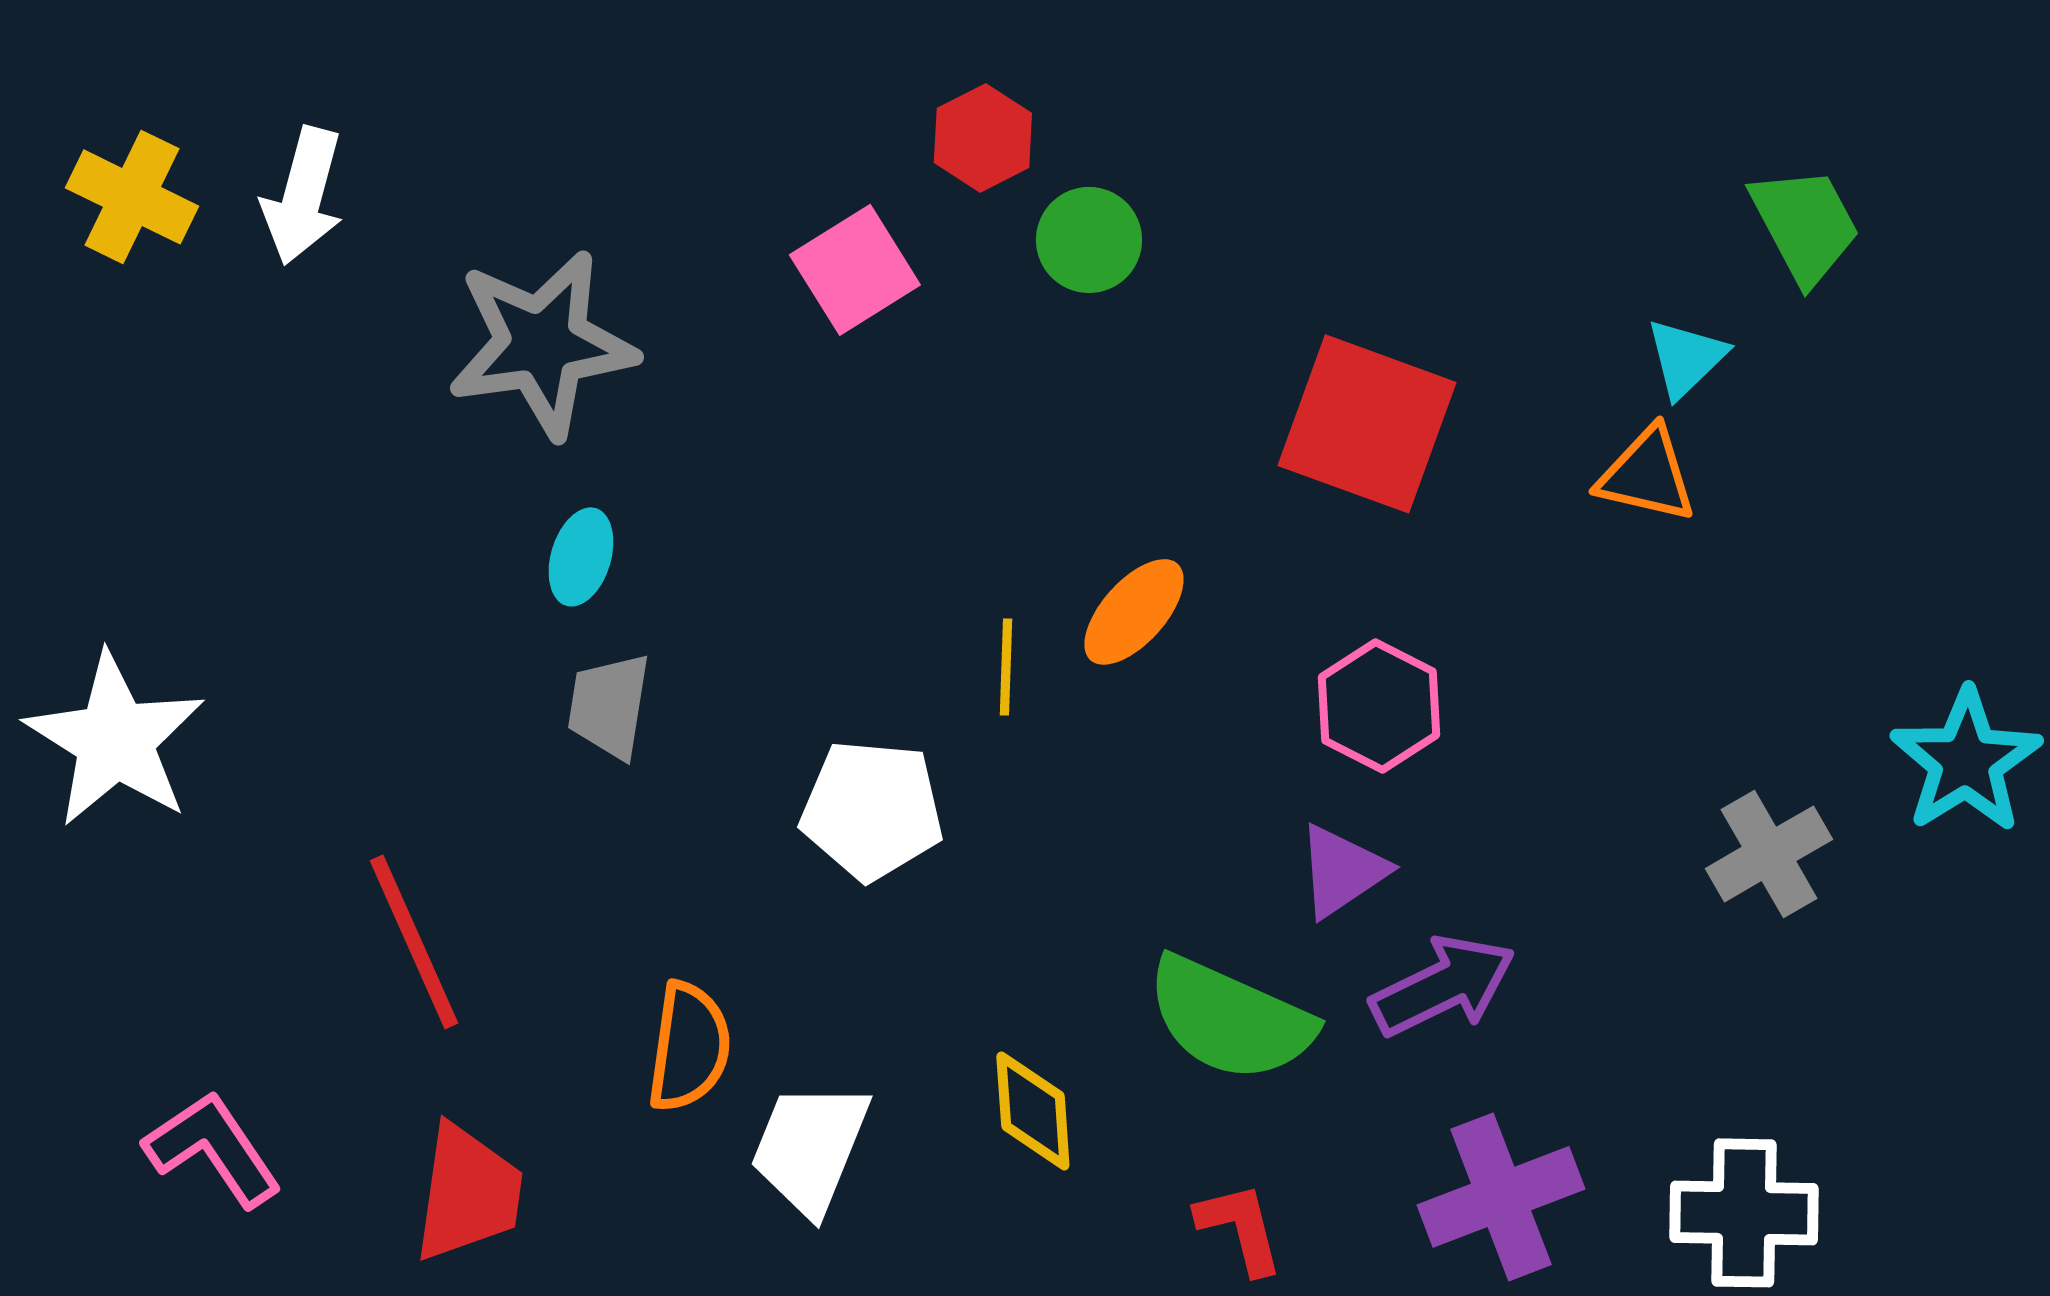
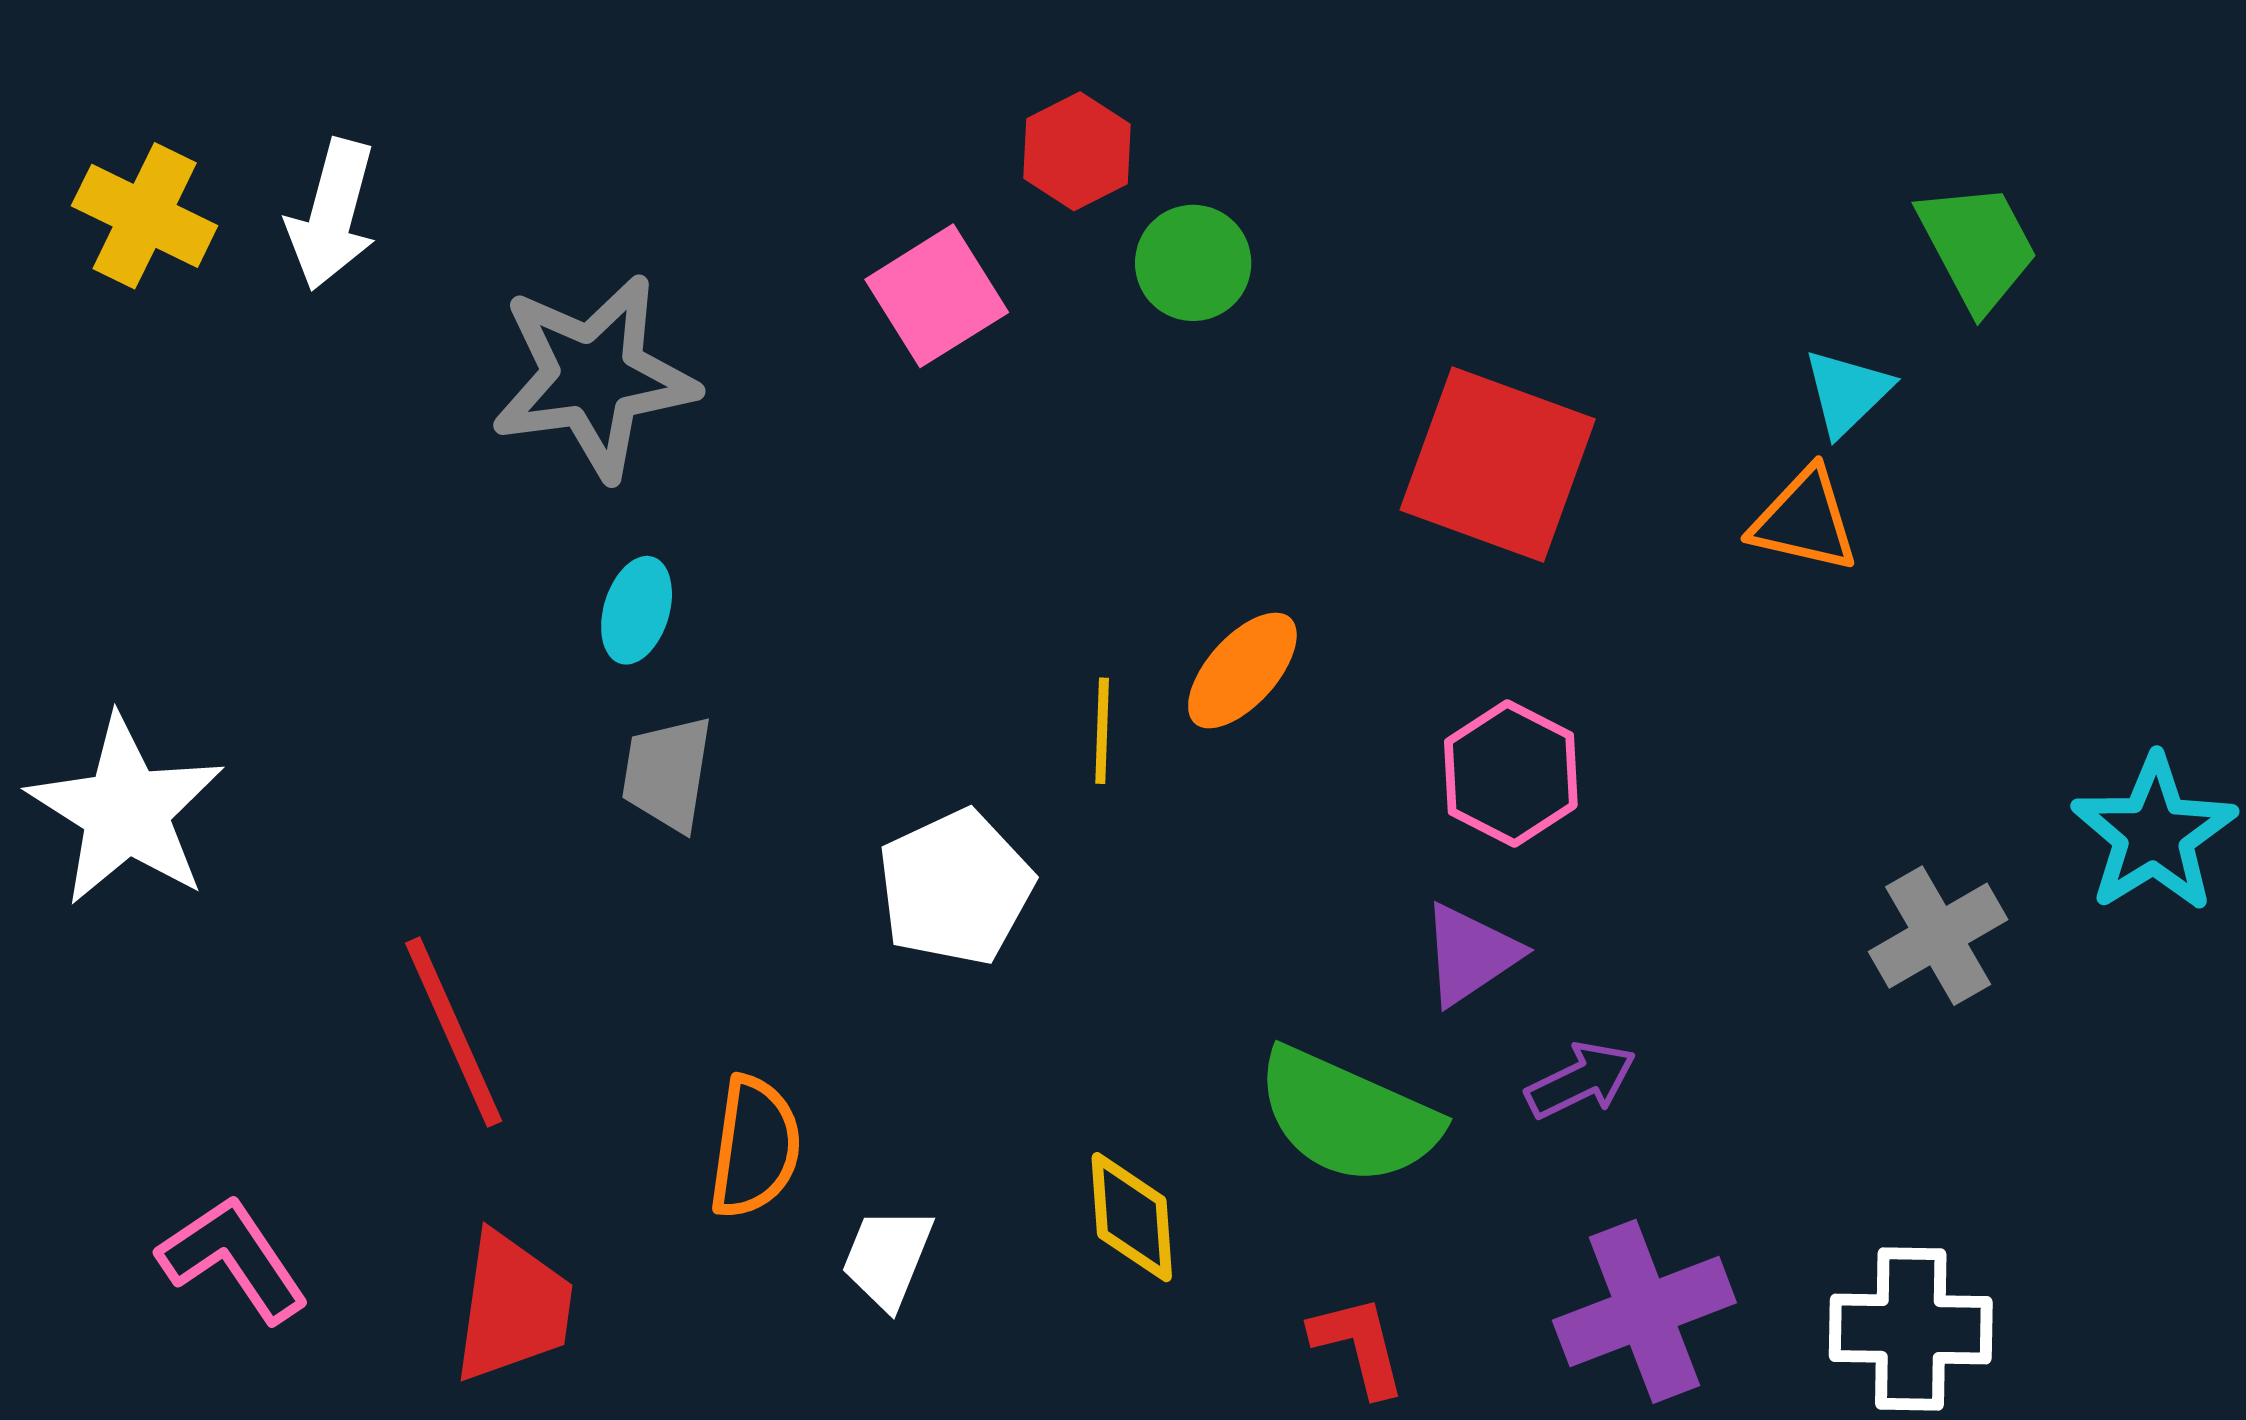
white pentagon: (872, 810) -> (955, 887), turned -30
purple arrow: (1443, 986) -> (1581, 1080), size x0.7
white trapezoid: (810, 1148) -> (887, 1258), size x0.7

